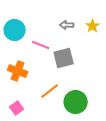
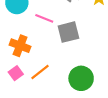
orange line: (50, 91) -> (40, 72), moved
pink square: (17, 108) -> (16, 73), moved

